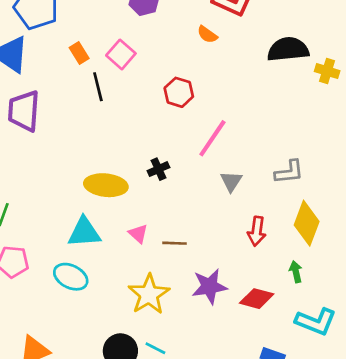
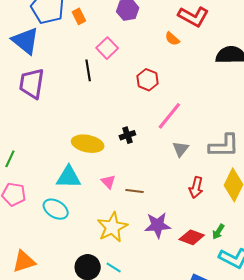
orange rectangle: (79, 53) -> (79, 16), moved
gray L-shape: (289, 172) -> (224, 146), size x1.4
green arrow: (296, 272) -> (218, 232), moved, turned -140

